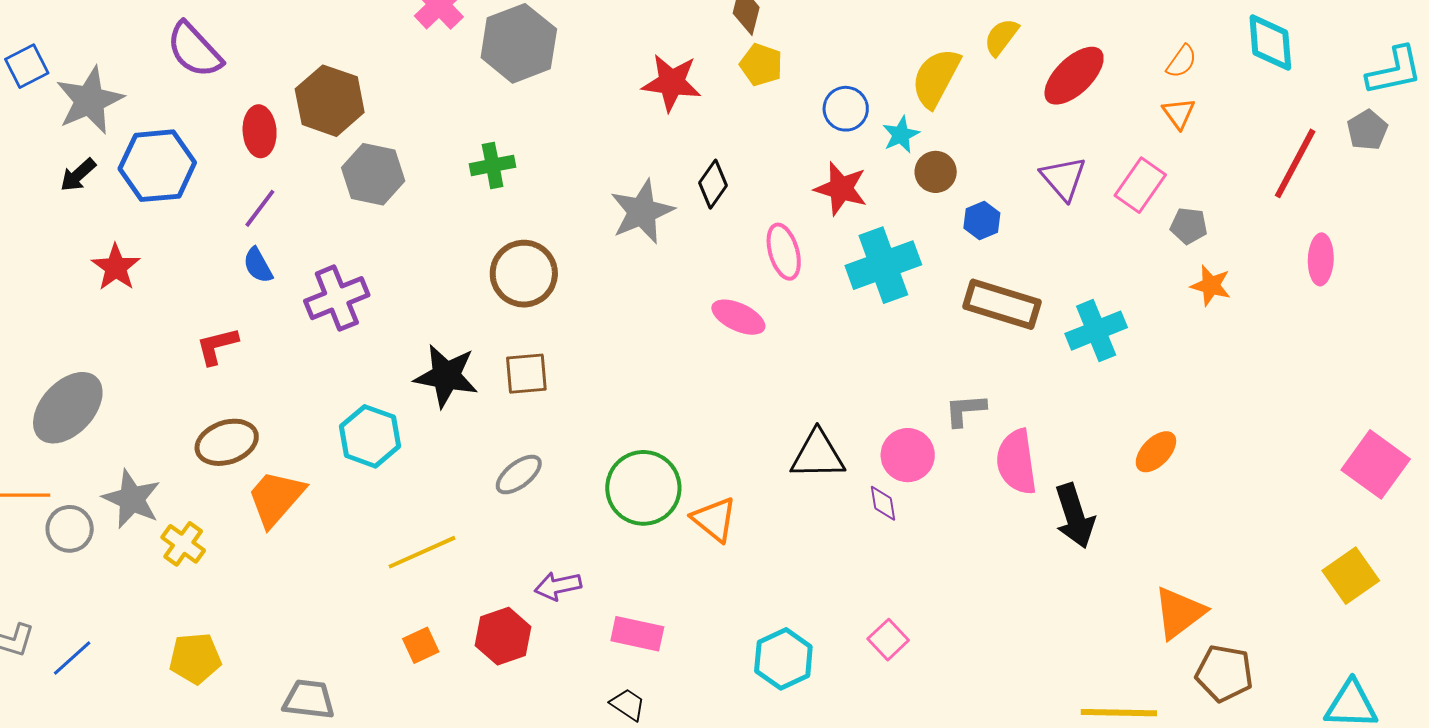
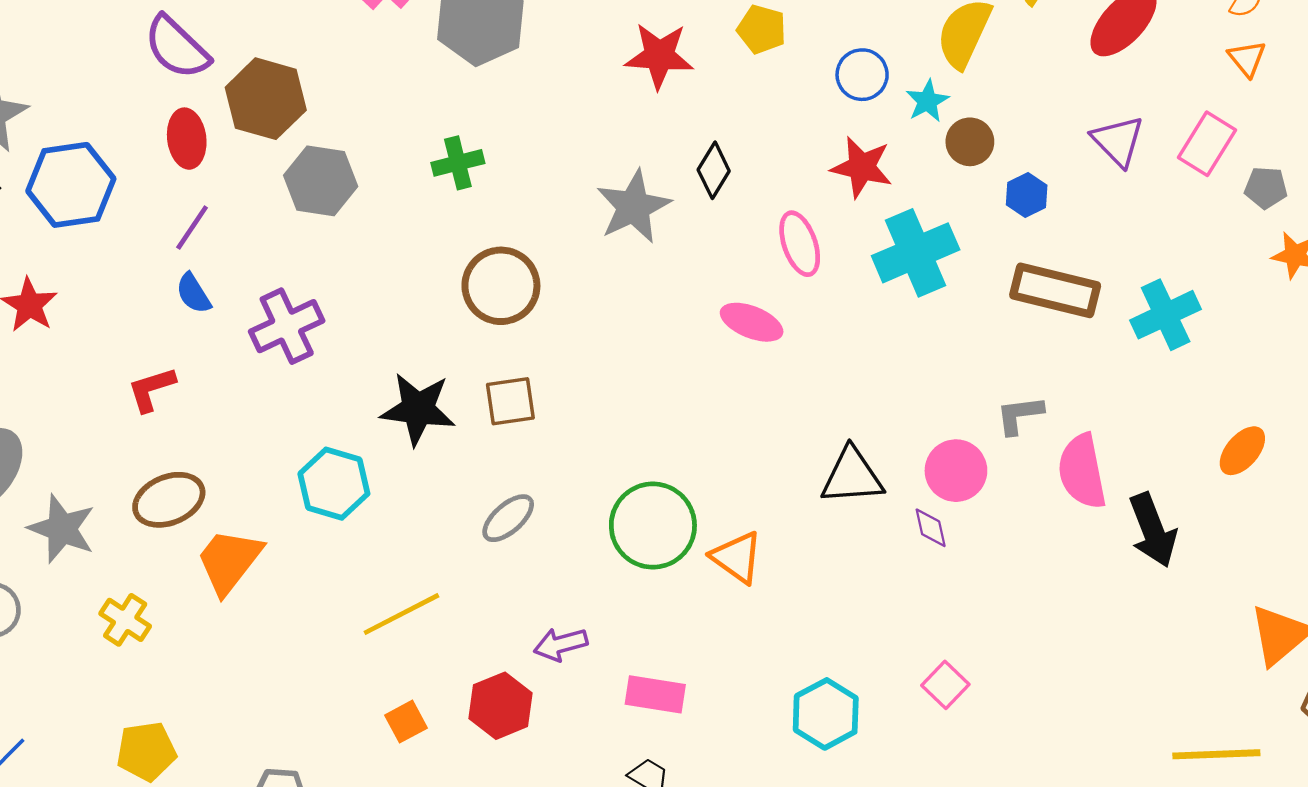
purple semicircle: (194, 50) -> (177, 47), moved
gray star: (132, 499) -> (62, 529), moved

